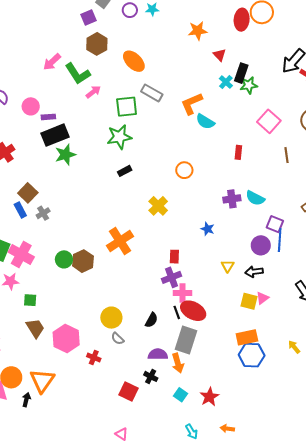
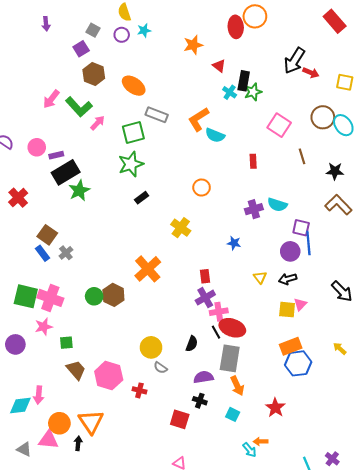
orange arrow: (178, 363) -> (237, 386), moved
red star: (209, 397) -> (275, 408), moved
orange arrow: (227, 429) -> (261, 442), moved

